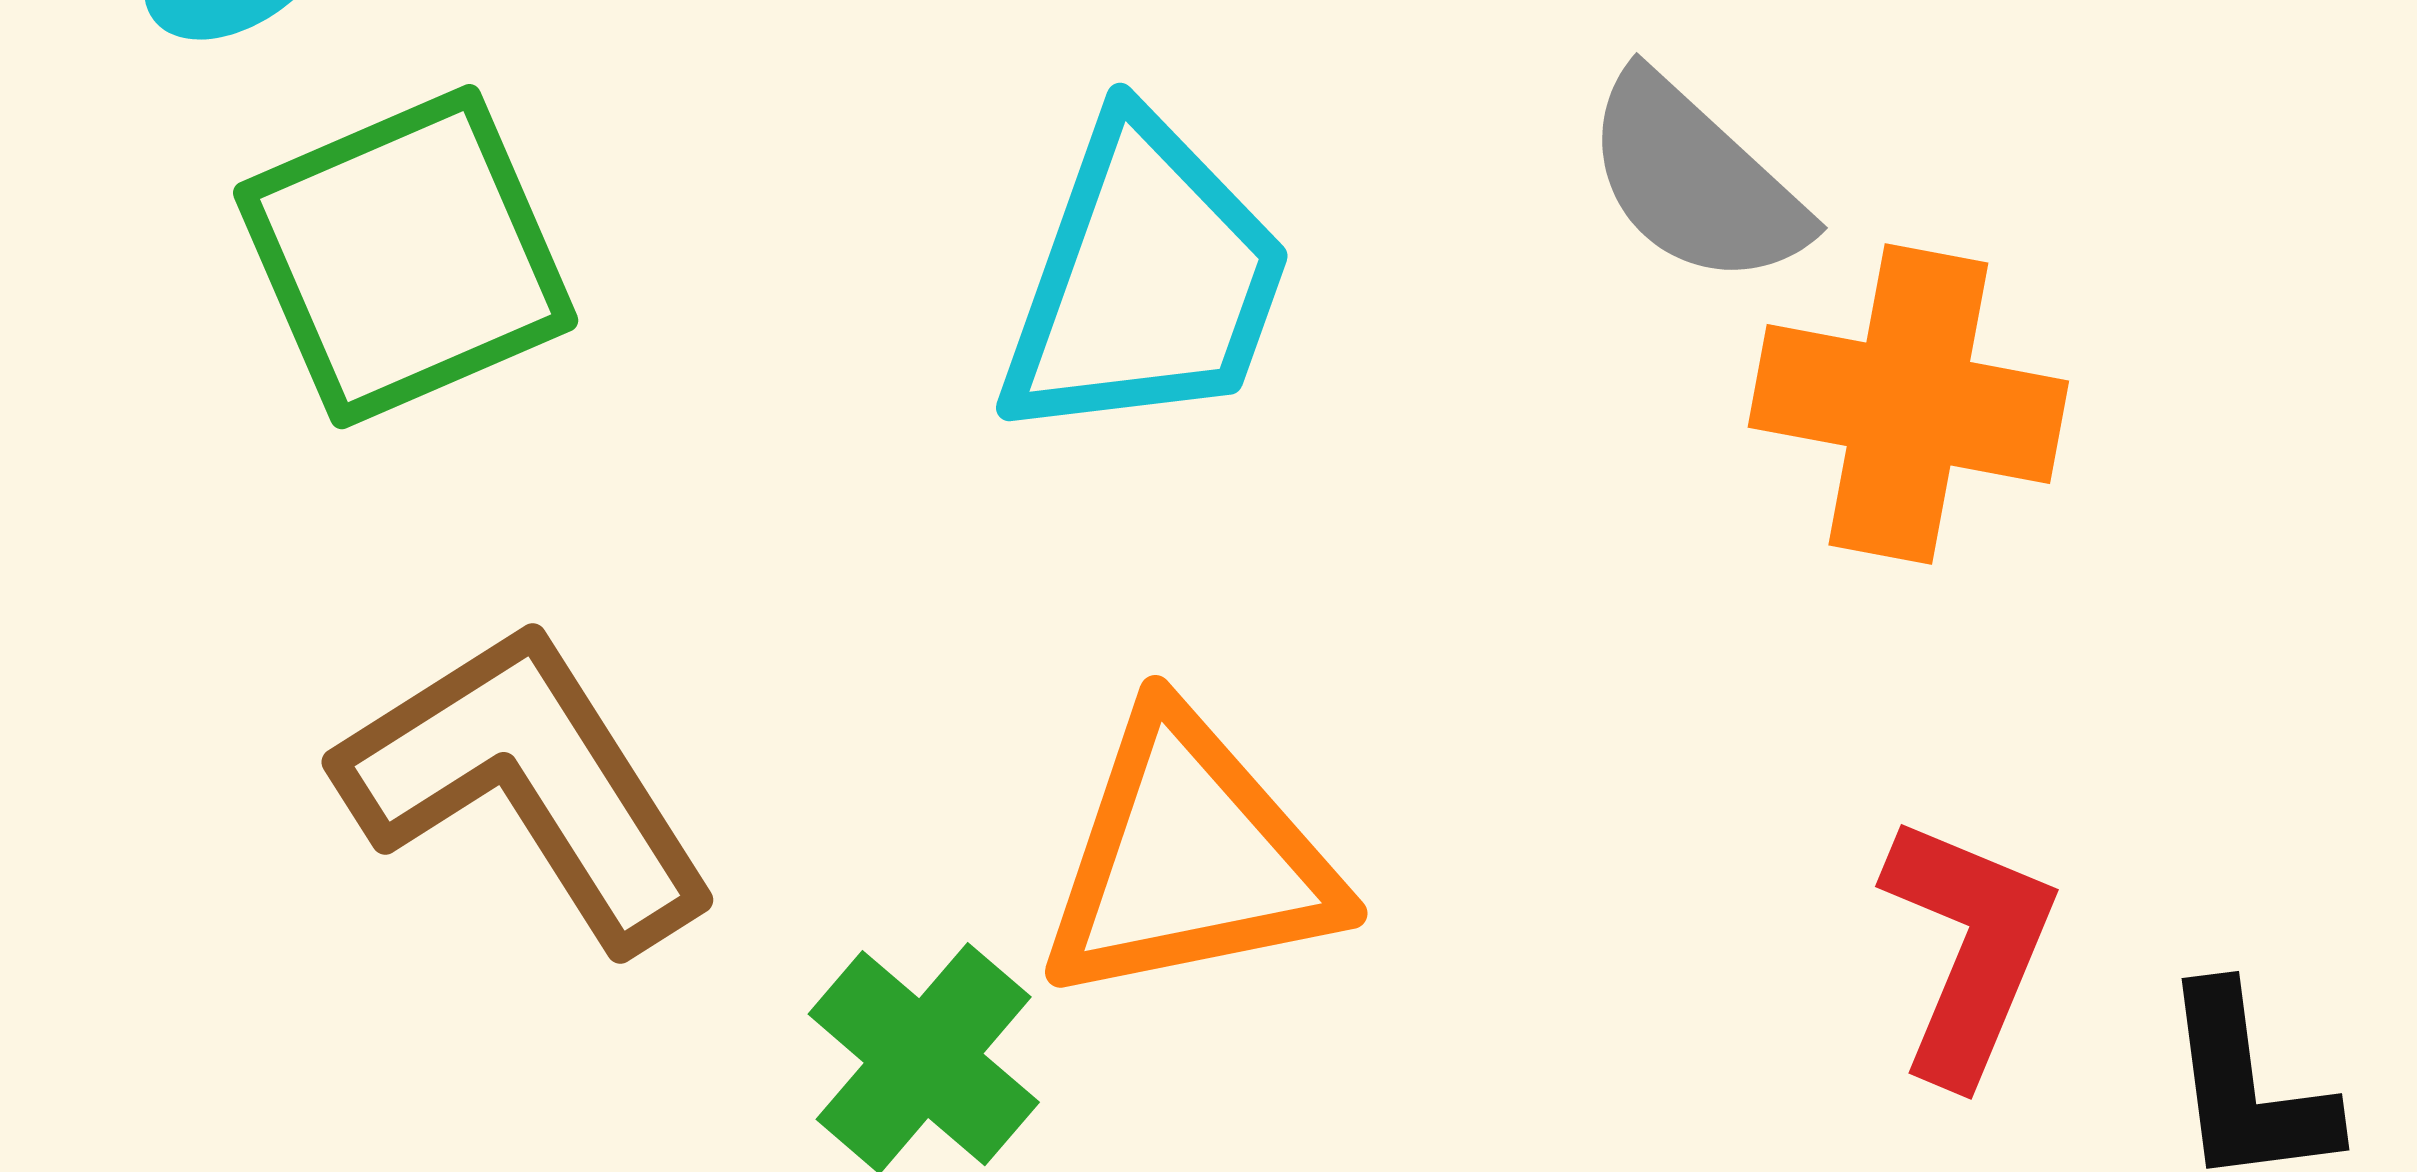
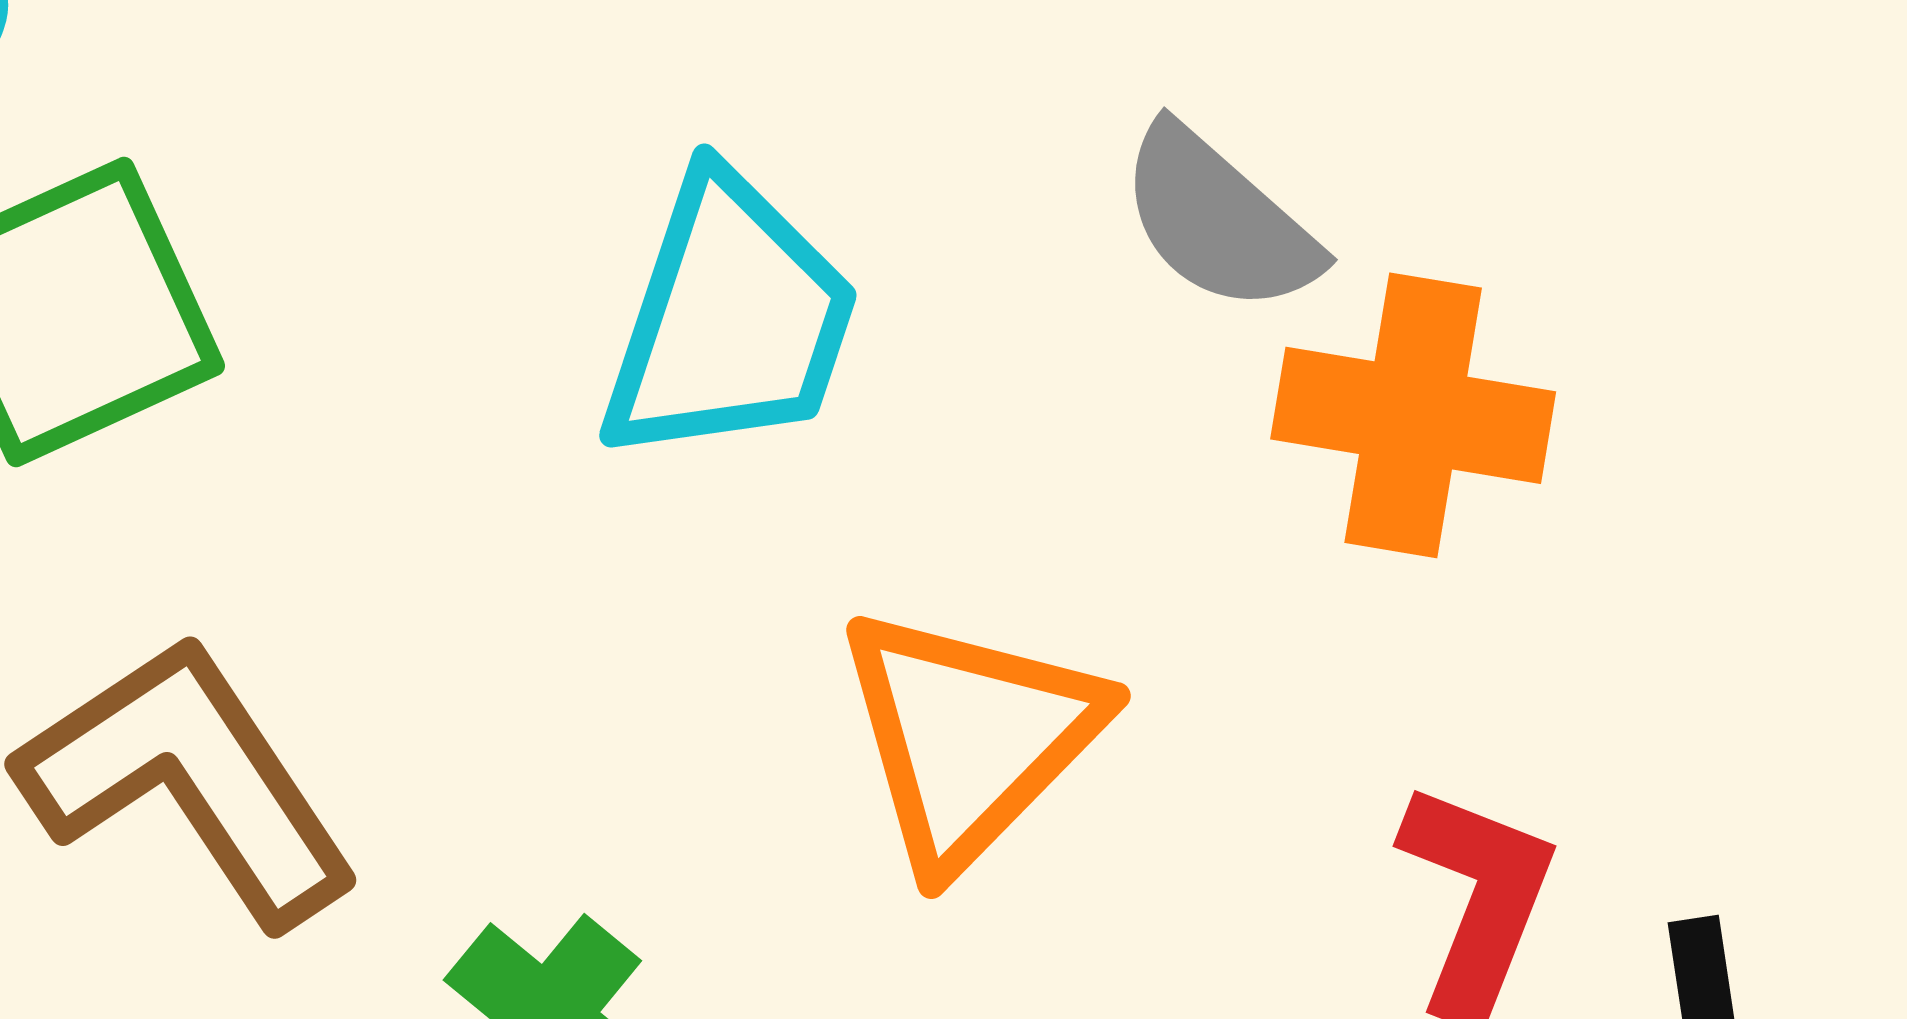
orange triangle: (1189, 859) -> (969, 737), moved, turned -33

